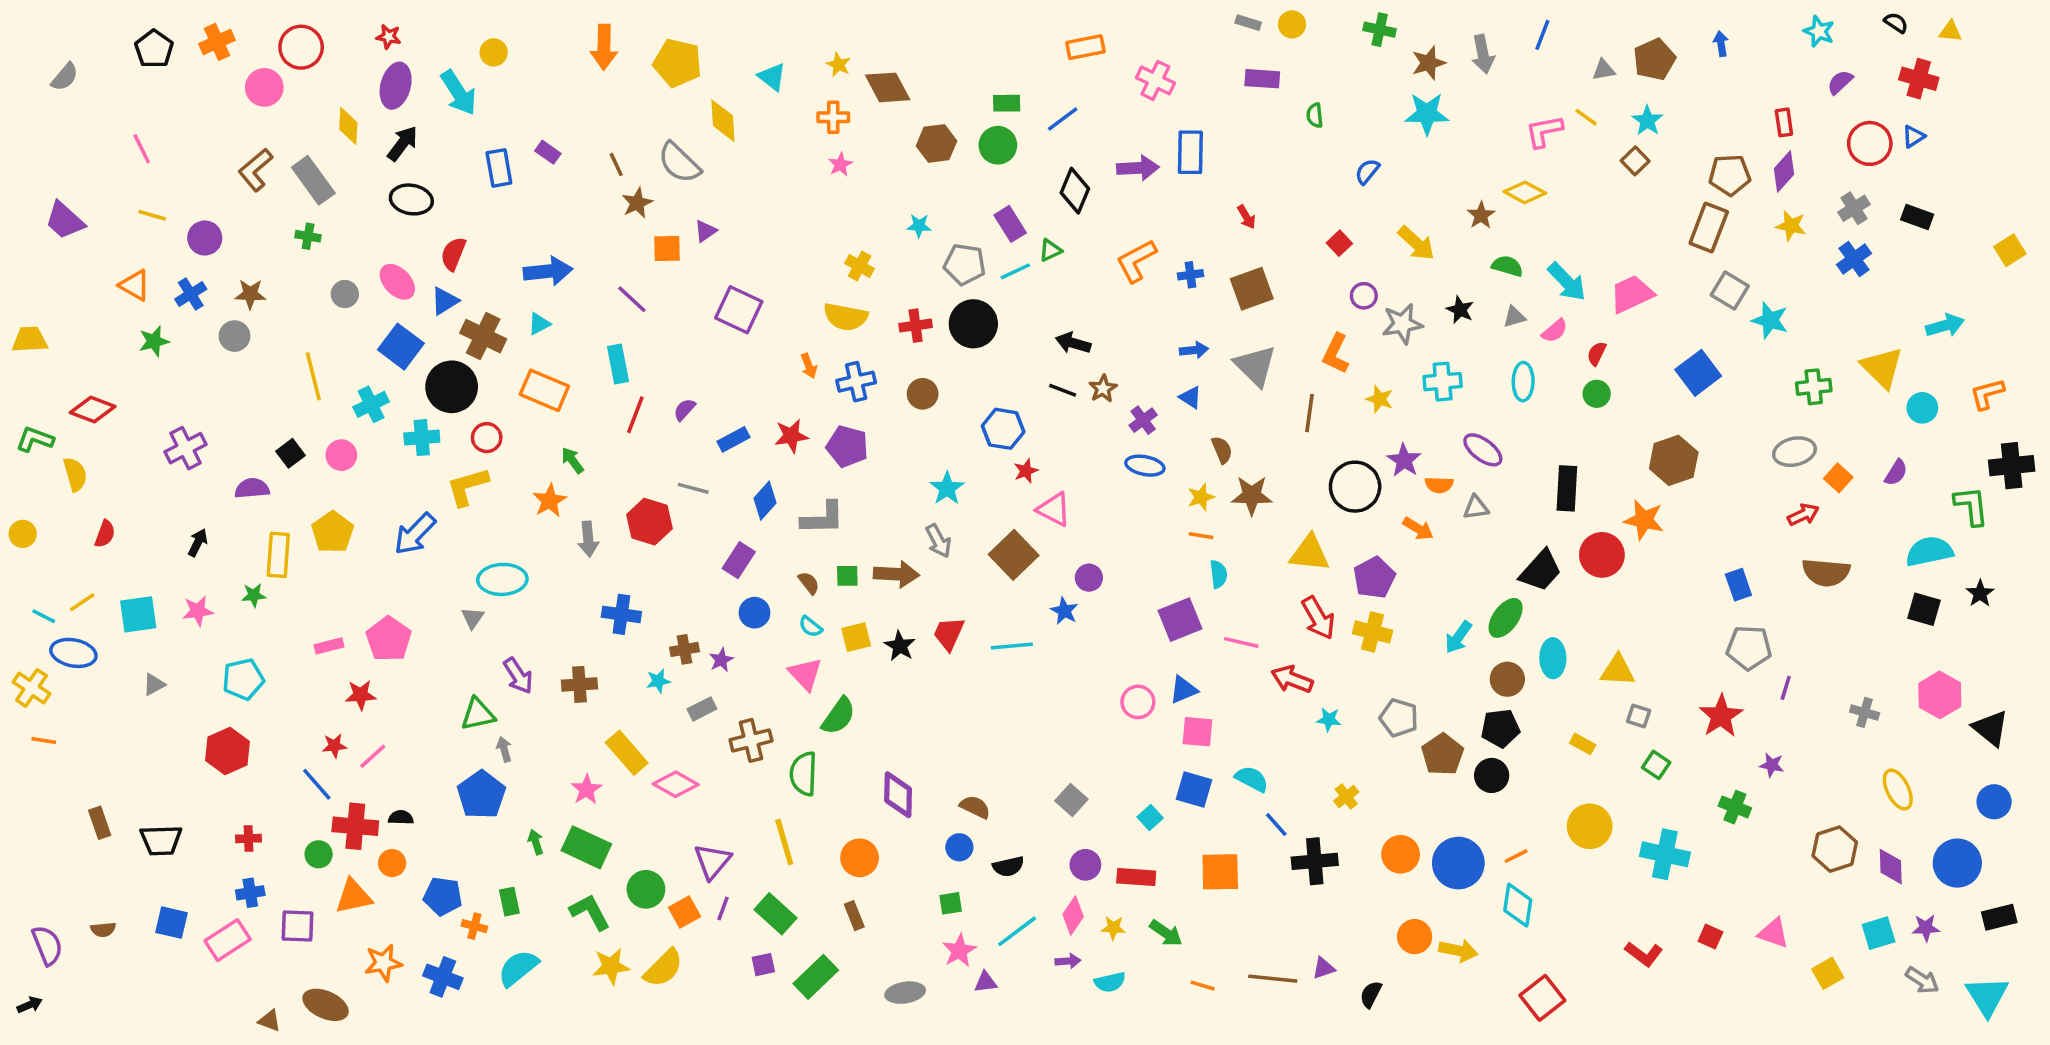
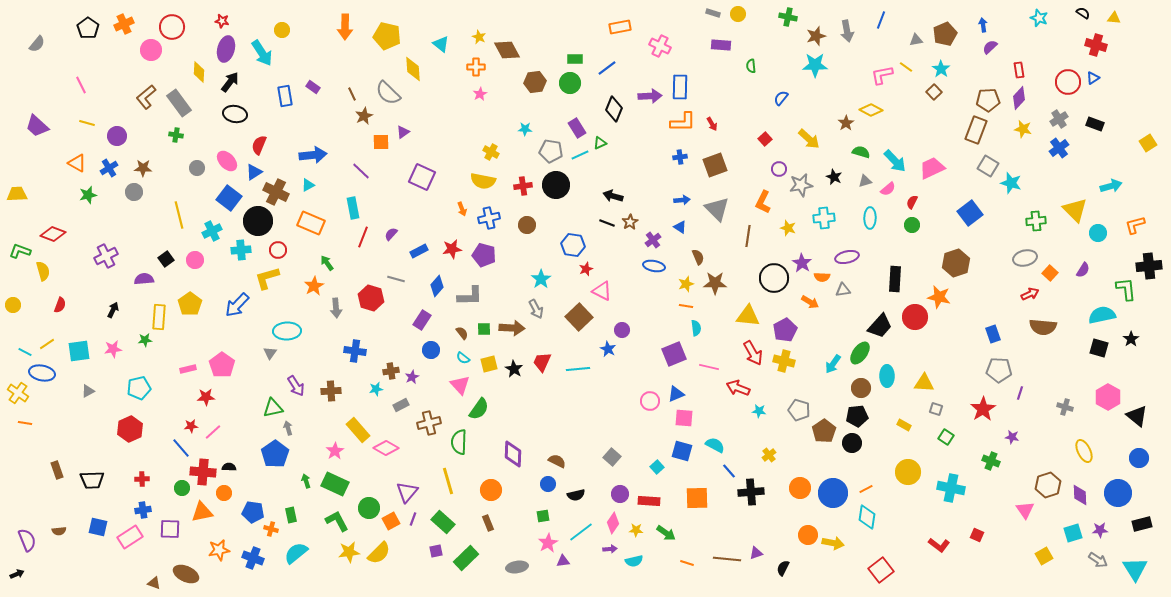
purple semicircle: (1840, 82) -> (990, 47), moved
orange L-shape: (1136, 261) -> (683, 122), moved, turned -152
purple ellipse: (1483, 450) -> (847, 257), turned -50
pink triangle: (1773, 933) -> (1025, 510), moved, turned 36

